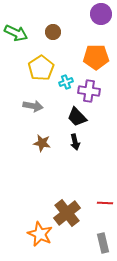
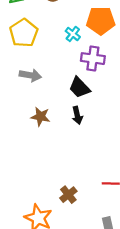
yellow pentagon: (41, 68) -> (24, 33), moved
cyan cross: (66, 82) -> (73, 34), moved, turned -32
brown cross: (67, 213) -> (68, 195), size x0.6

